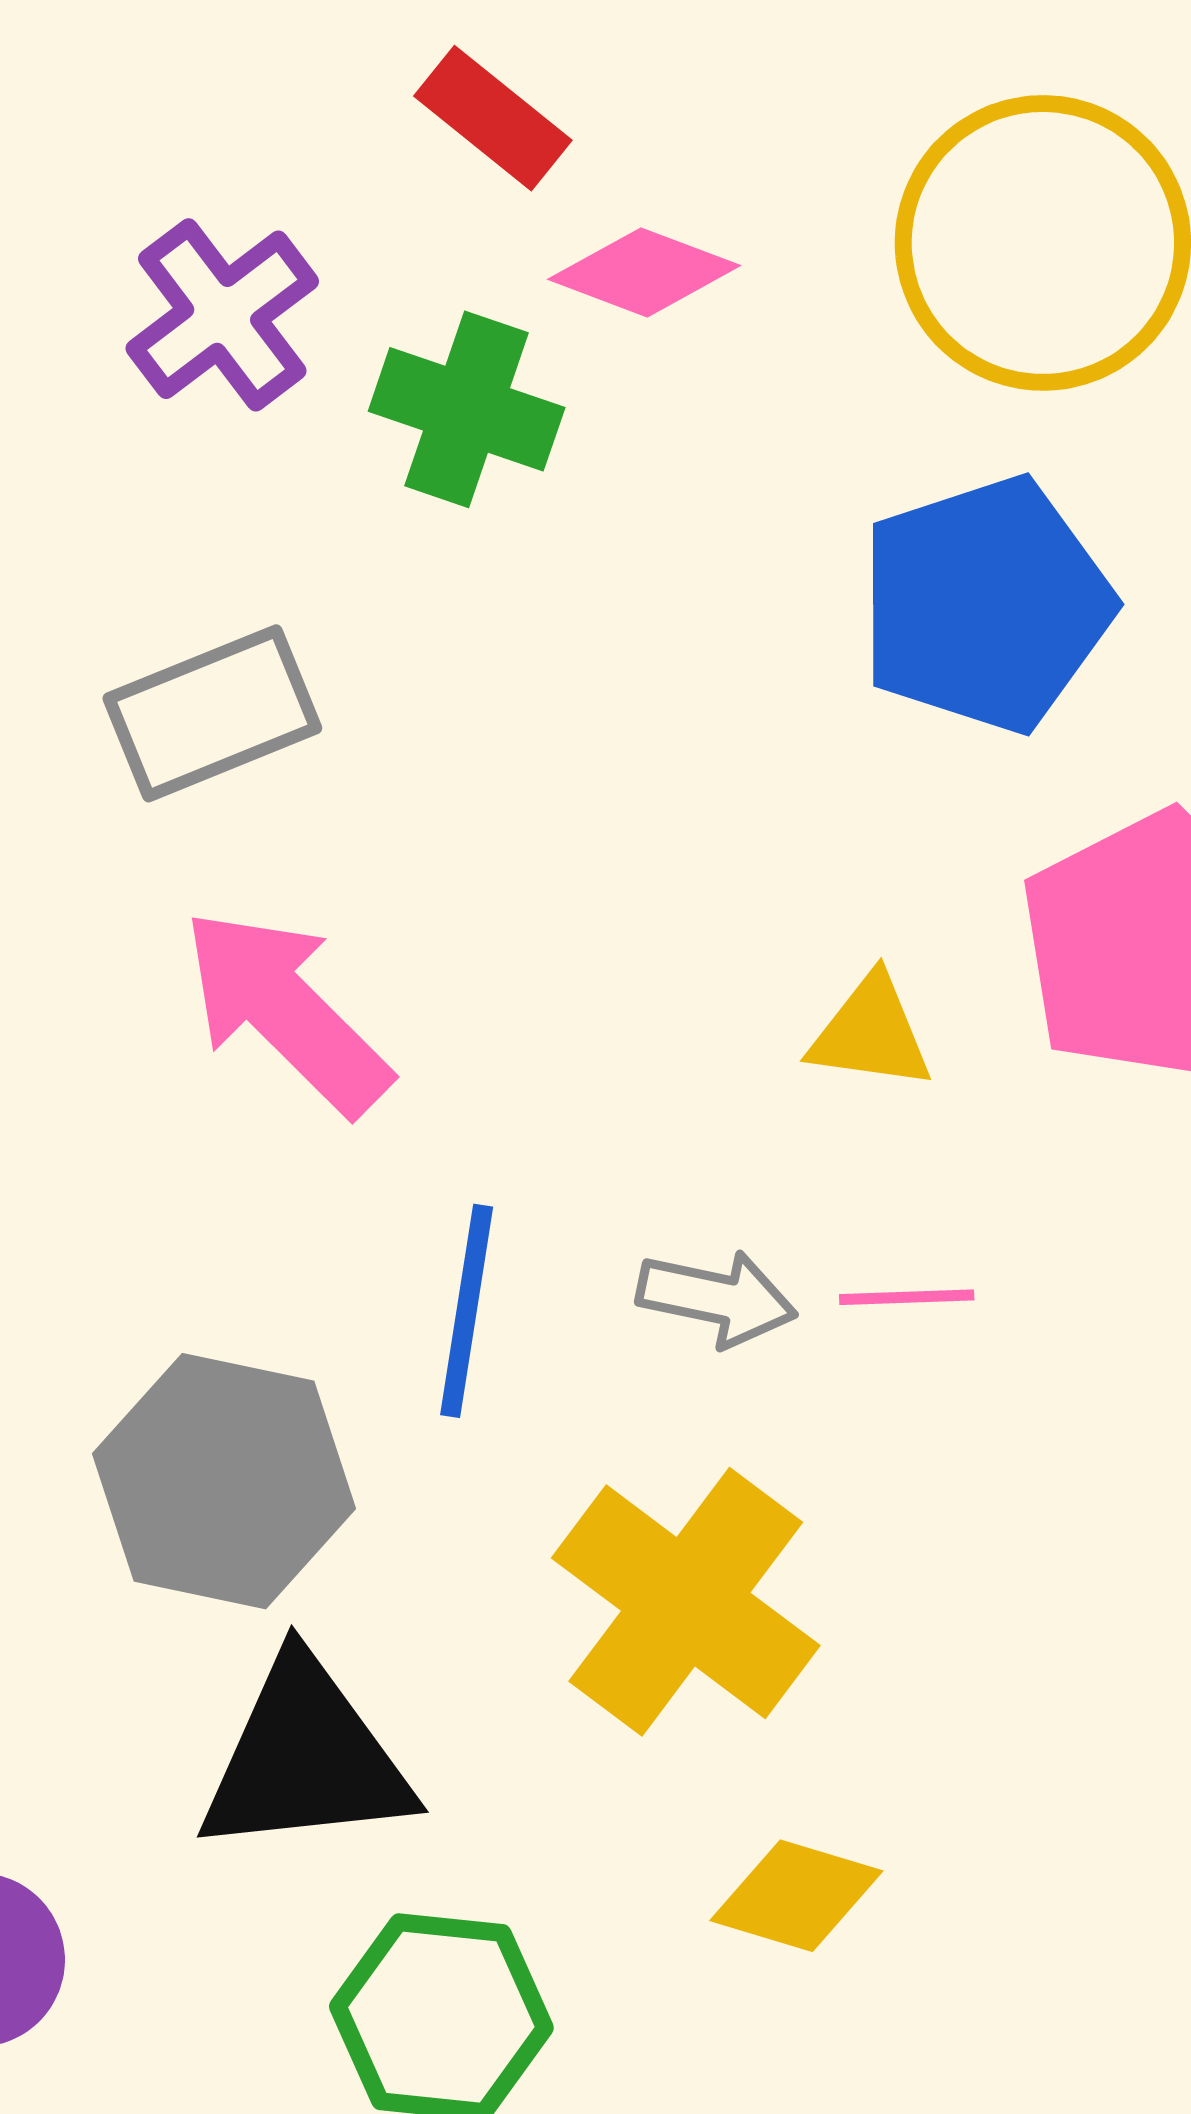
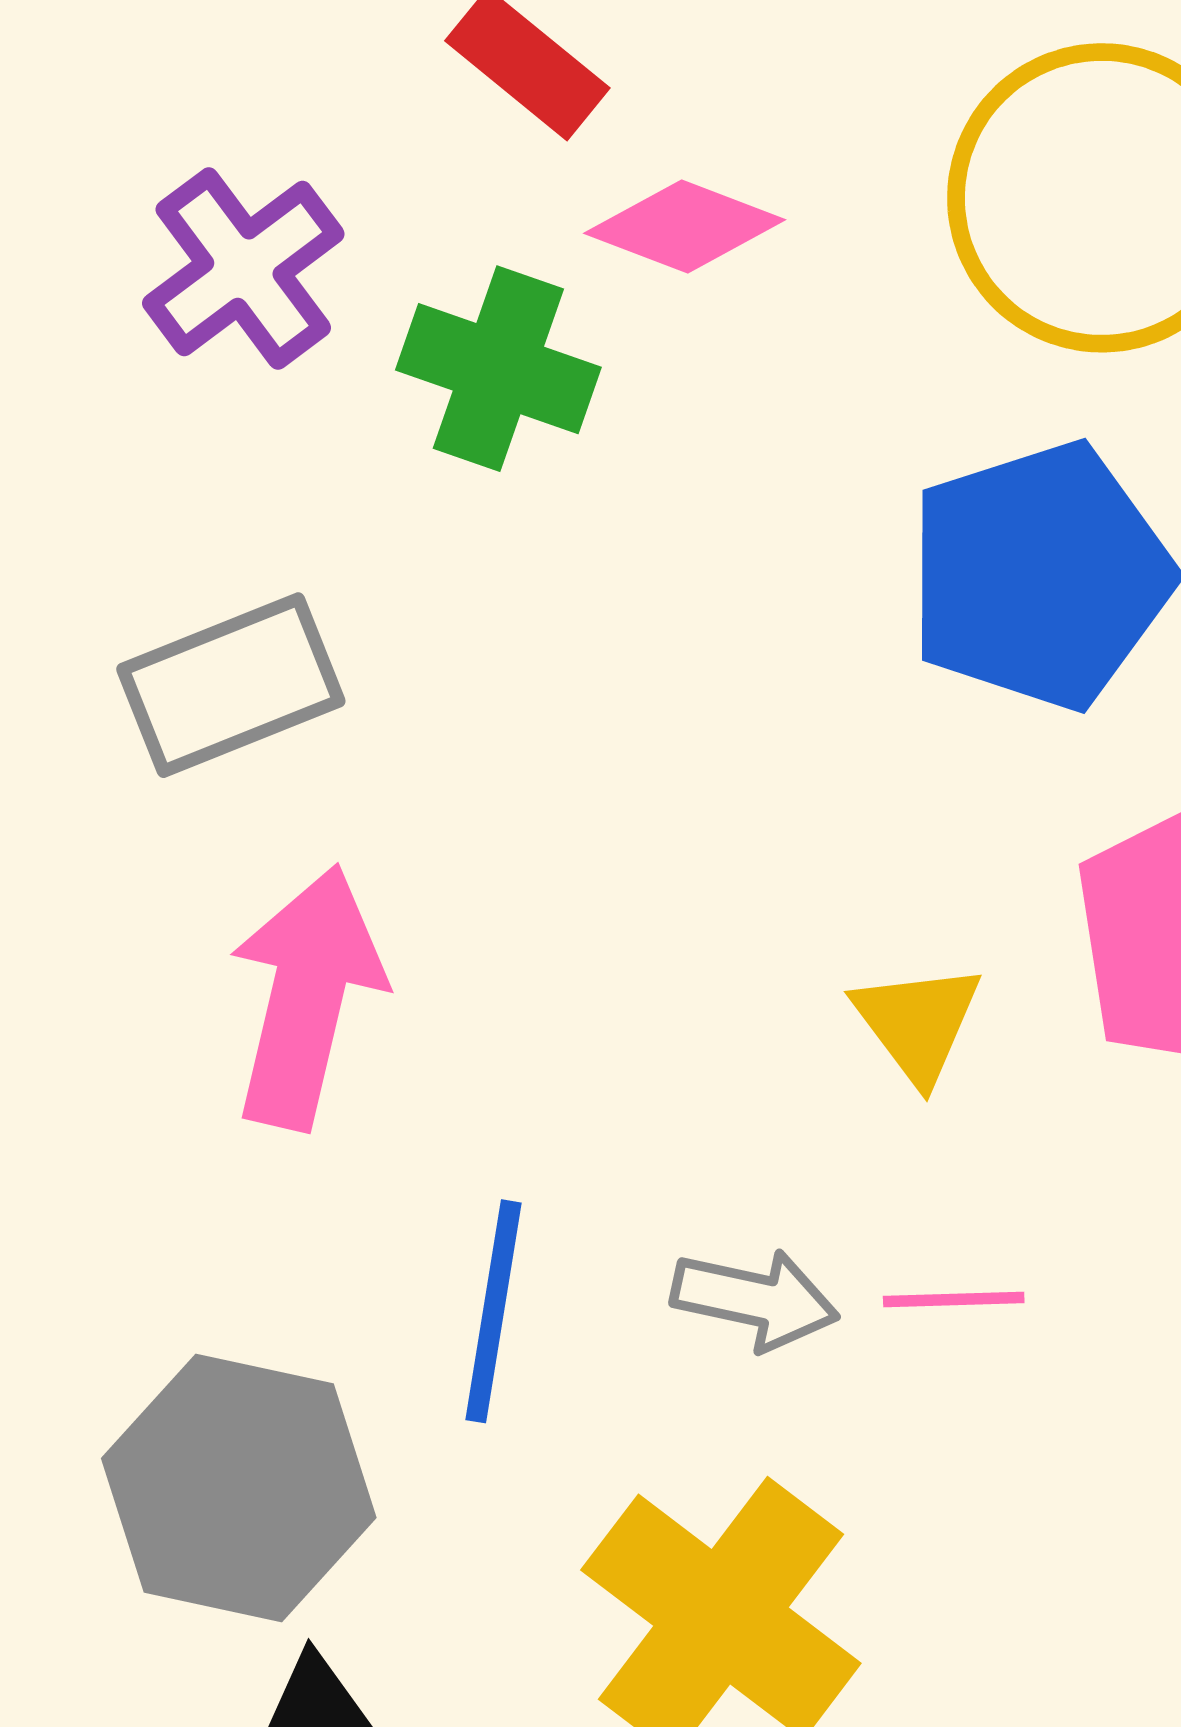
pink arrow: (286, 1011) -> (306, 997), turned 58
yellow triangle: (871, 1033) -> (917, 1023), turned 45

